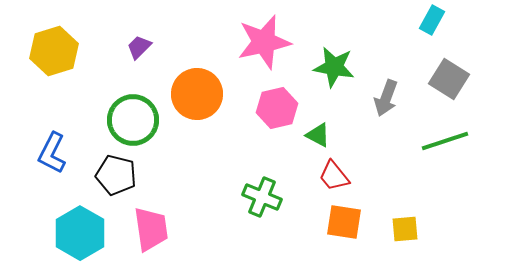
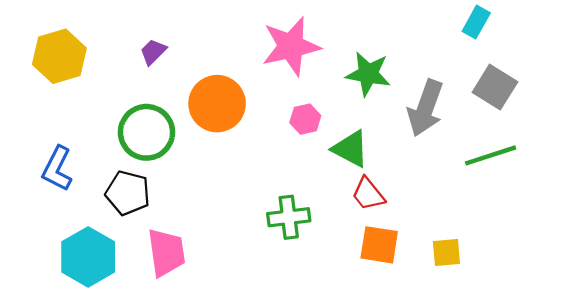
gray arrow: (386, 98) -> (425, 108), size x1.4
pink hexagon: (277, 108) -> (305, 119), size x0.7
green triangle: (318, 135) -> (350, 149), size x1.4
green cross: (262, 197) -> (289, 217), turned -30

